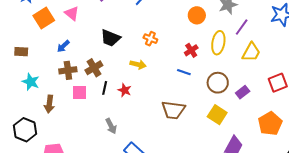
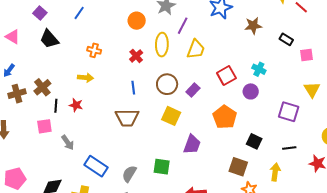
black trapezoid: (110, 38) -> (49, 39), moved, turned 35
blue line: (184, 72) -> (133, 88), moved, turned 72
pink square: (80, 93) -> (44, 126), moved

